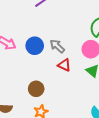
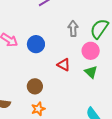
gray arrow: (57, 46) -> (73, 29), moved, turned 42

